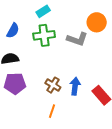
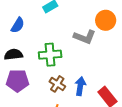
green cross: (44, 35) -> (50, 55), moved

